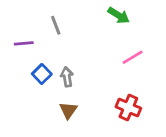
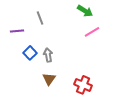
pink line: (133, 57) -> (92, 32), moved
red cross: (128, 108) -> (83, 85), moved

